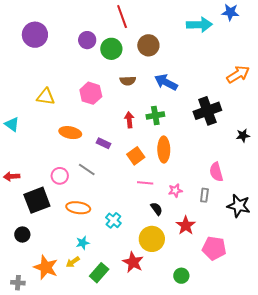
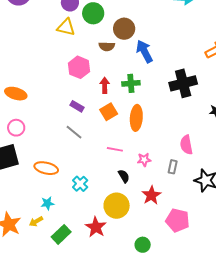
brown circle: (148, 45) -> (124, 29), moved
blue arrow: (166, 82) -> (144, 51), turned 30
pink hexagon: (91, 93) -> (79, 67), moved
yellow triangle: (46, 97) -> (66, 27), moved
orange ellipse: (70, 133) -> (16, 94), moved
orange square: (136, 156) -> (109, 112), moved
gray line: (87, 169) -> (74, 132), moved
pink circle: (60, 176) -> (16, 128), moved

